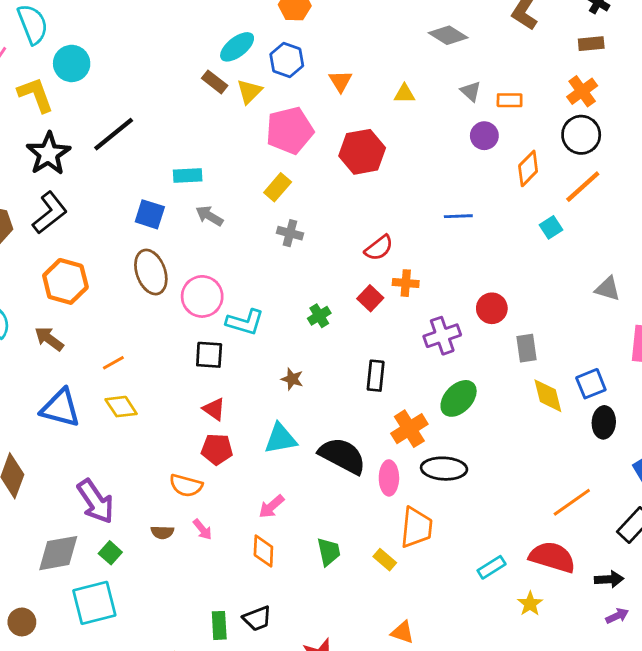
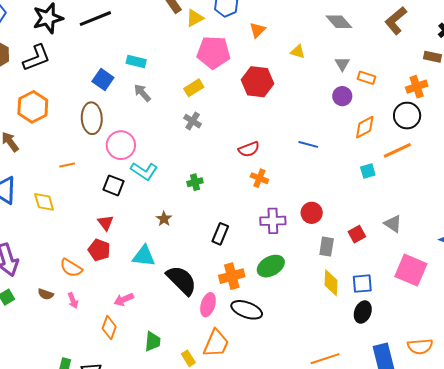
red square: (370, 298) -> (357, 234), moved
orange line: (113, 363) -> (67, 165), moved

